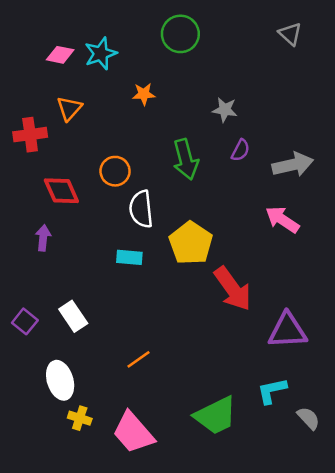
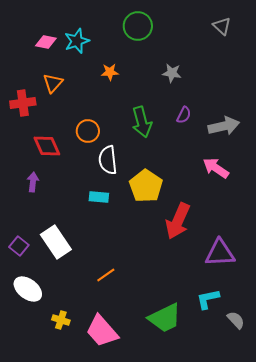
gray star: (225, 110) -> (172, 73), moved
red arrow: (233, 289) -> (178, 221), turned 60
white rectangle: (73, 316) -> (56, 242), size x1.4
white ellipse: (60, 380) -> (28, 289), moved, turned -36

